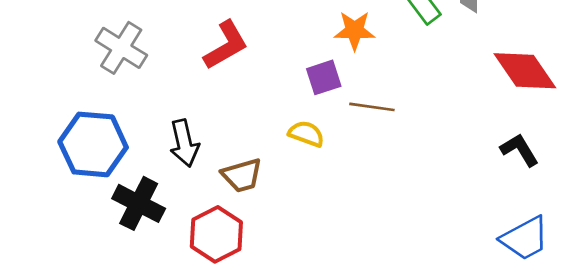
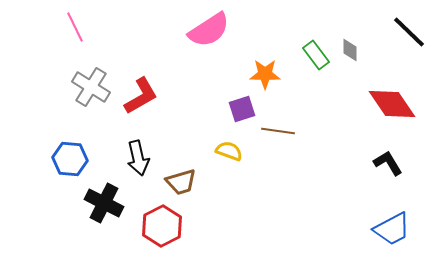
red L-shape: (226, 45) -> (141, 96), moved
blue hexagon: (93, 144) -> (70, 159), size x0.7

